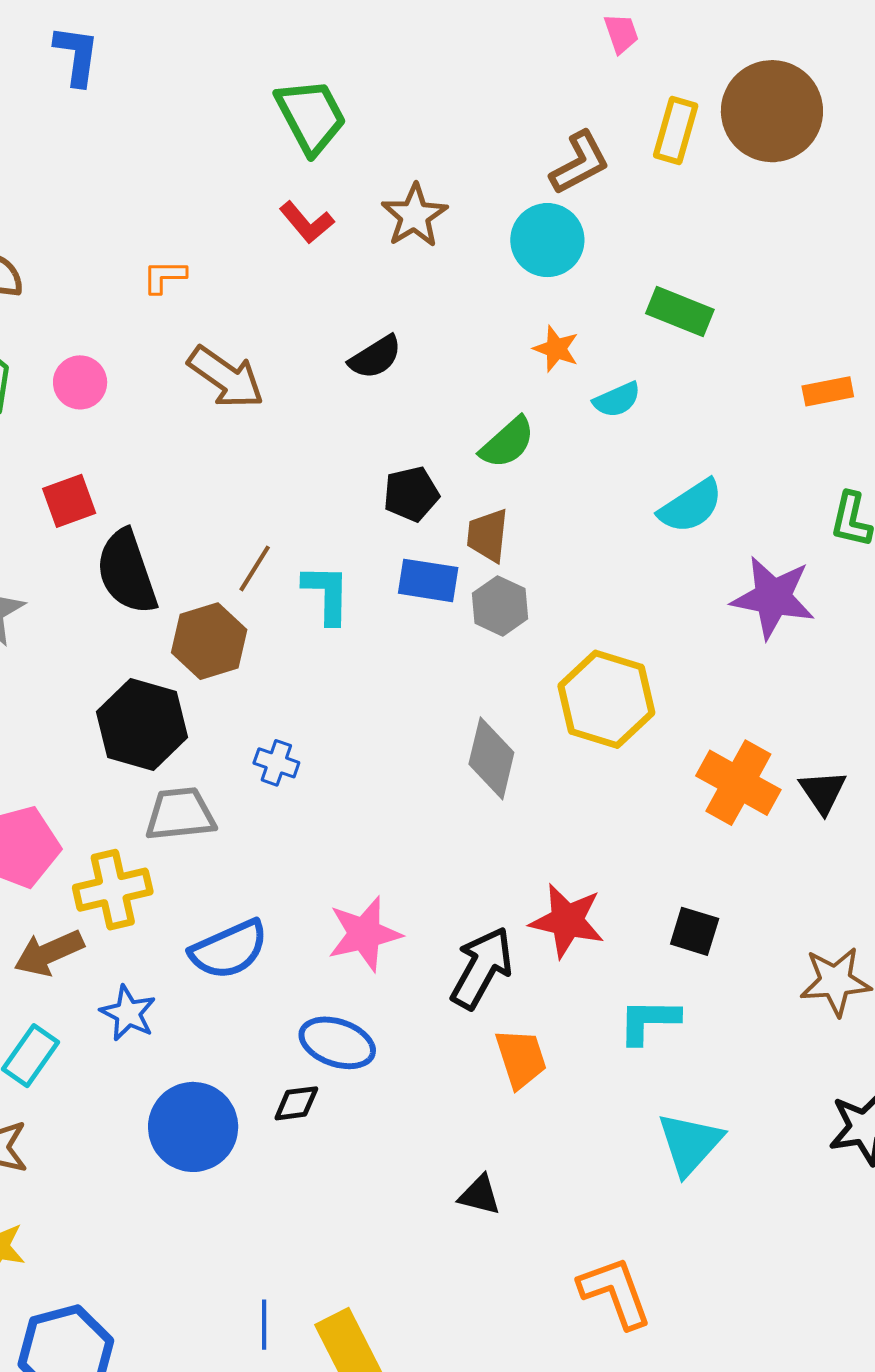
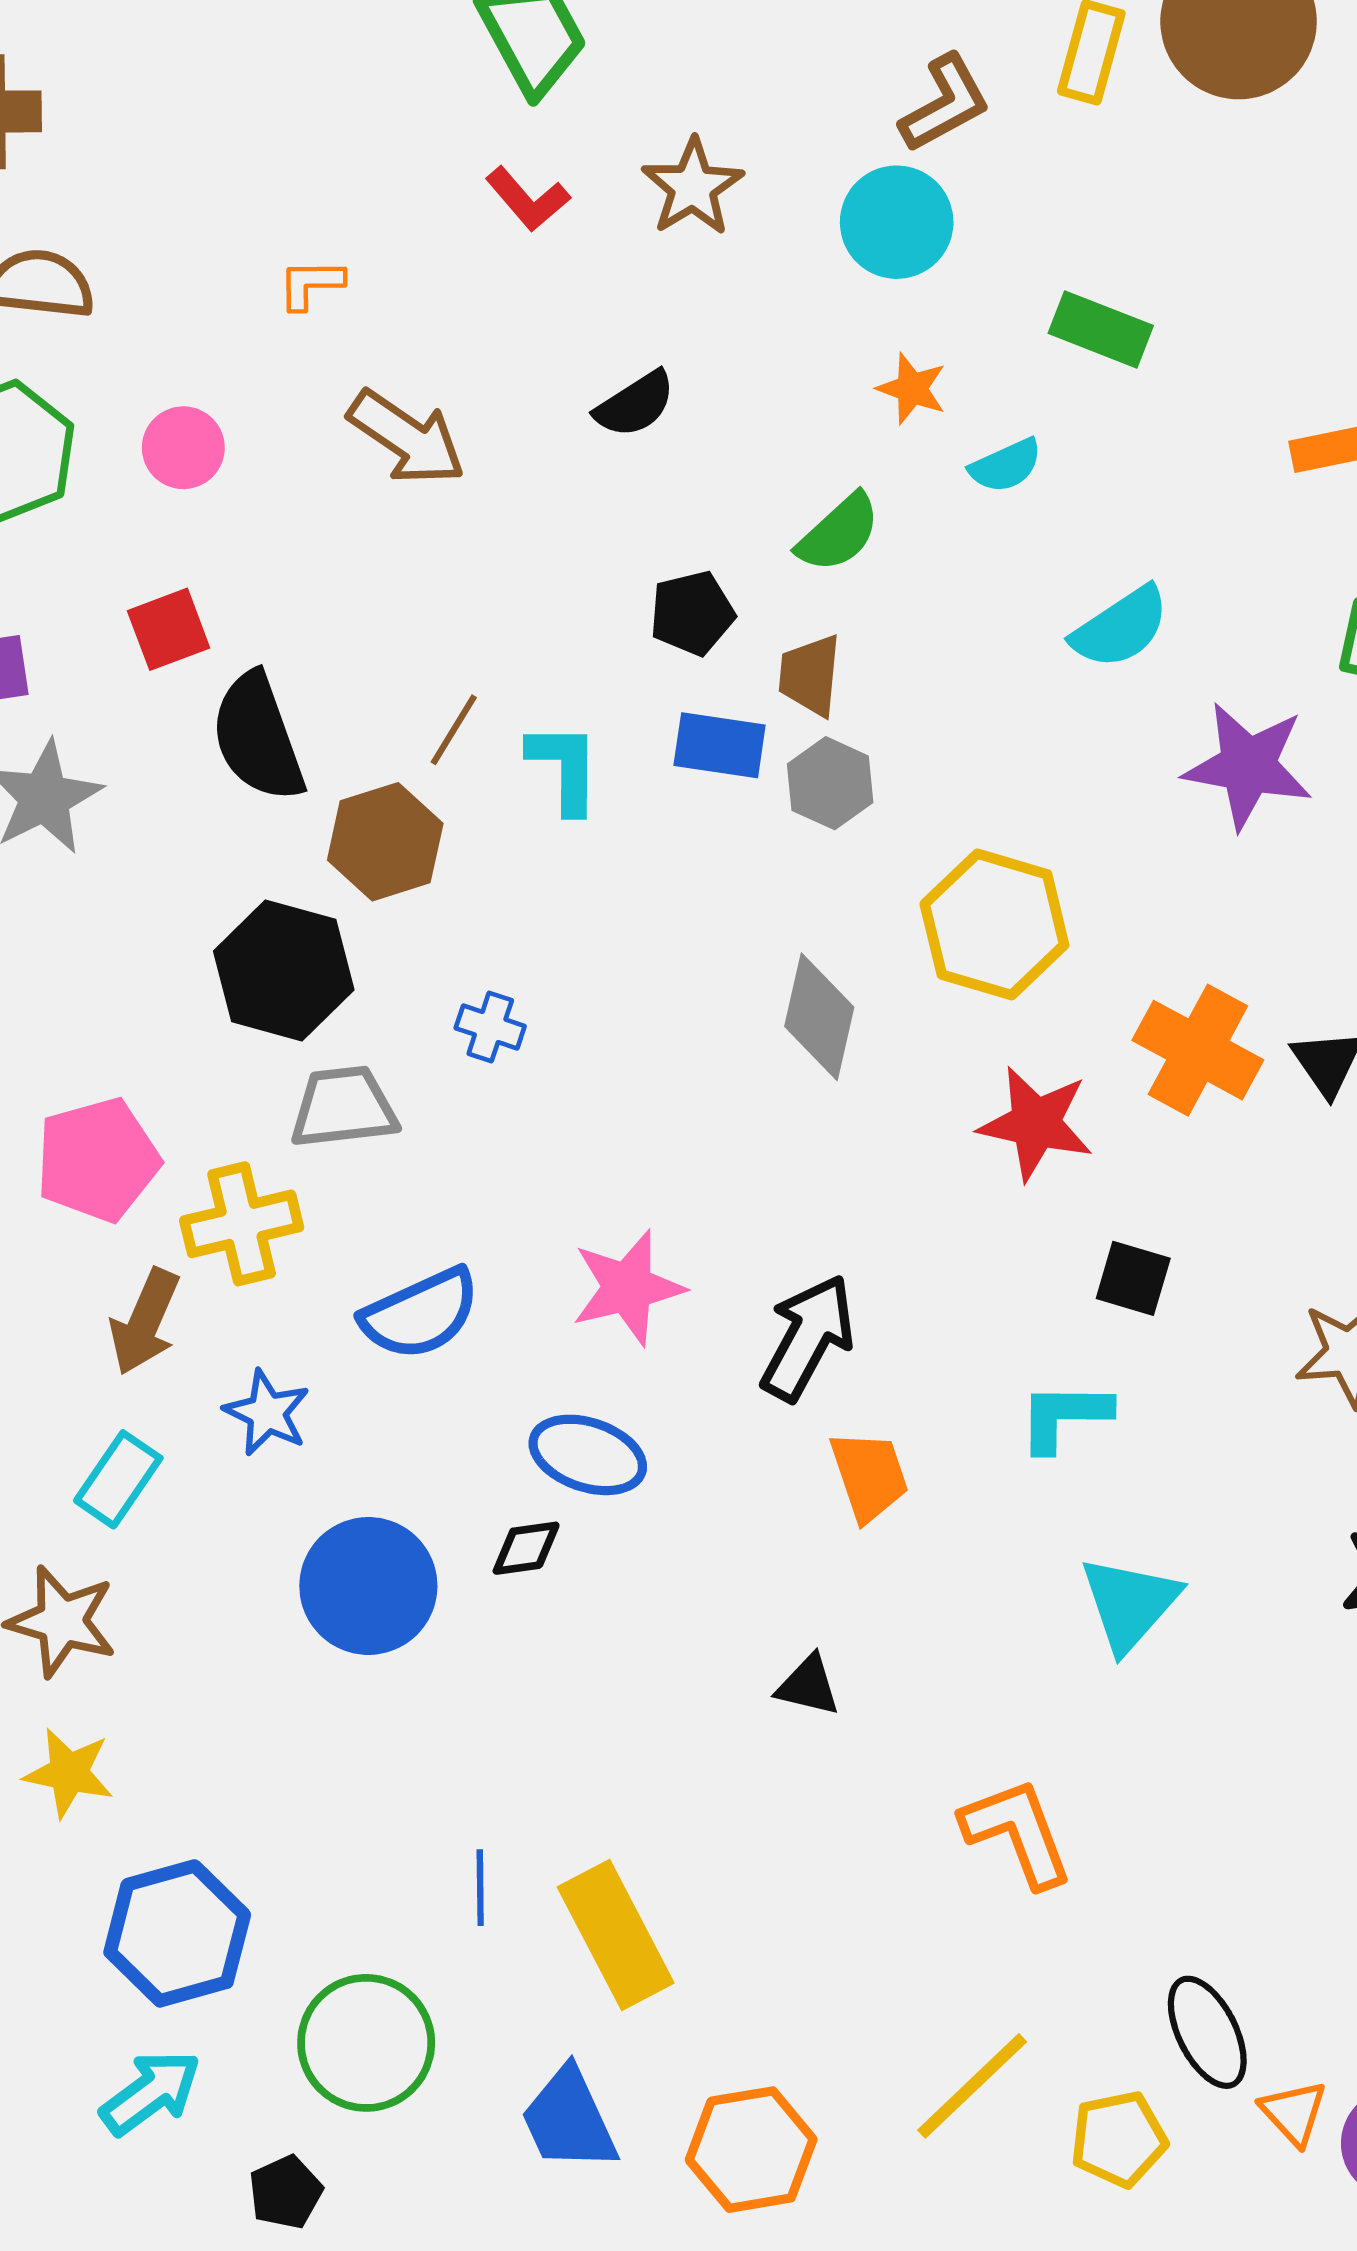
red star: (567, 921) -> (1036, 1123), moved
brown arrow: (49, 953) -> (145, 1322), turned -42

